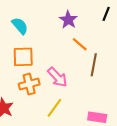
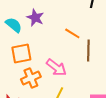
purple star: (68, 20) -> (35, 18), moved

